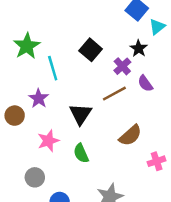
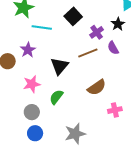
black star: (139, 48) -> (118, 24), moved
cyan line: (53, 68) -> (42, 27), turned -72
green semicircle: (81, 153) -> (56, 97), turned 56
gray circle: (35, 177) -> (32, 112), moved

